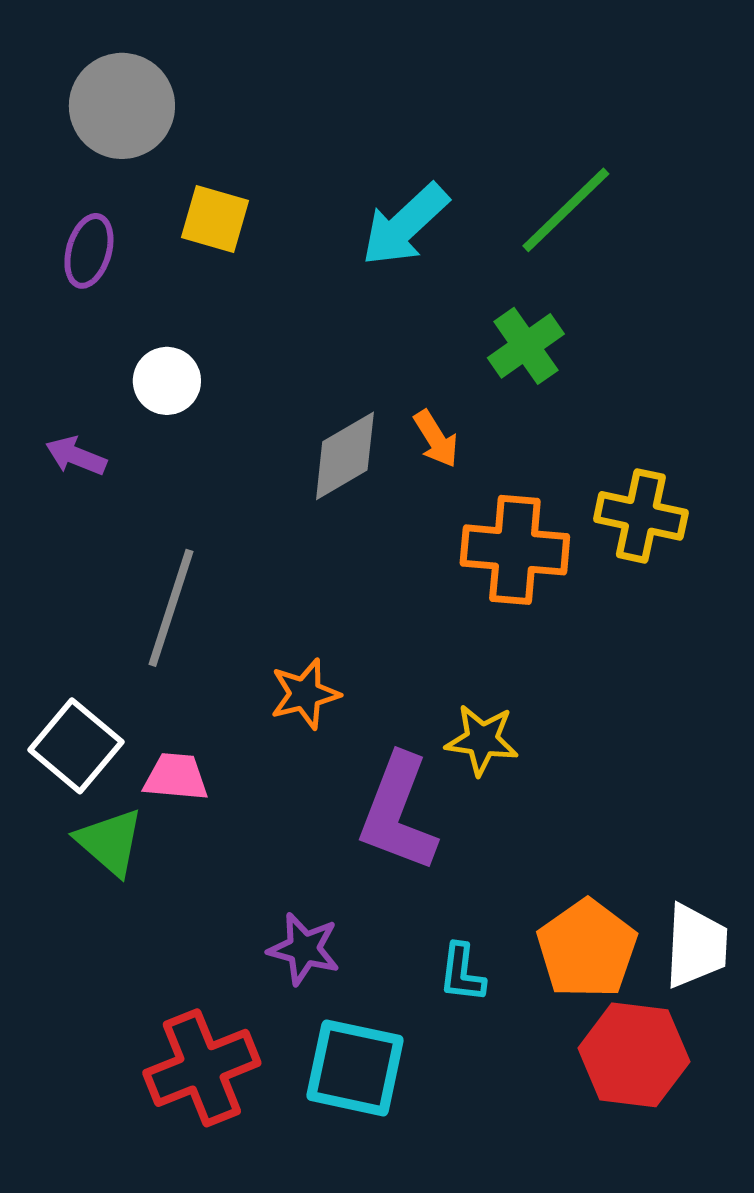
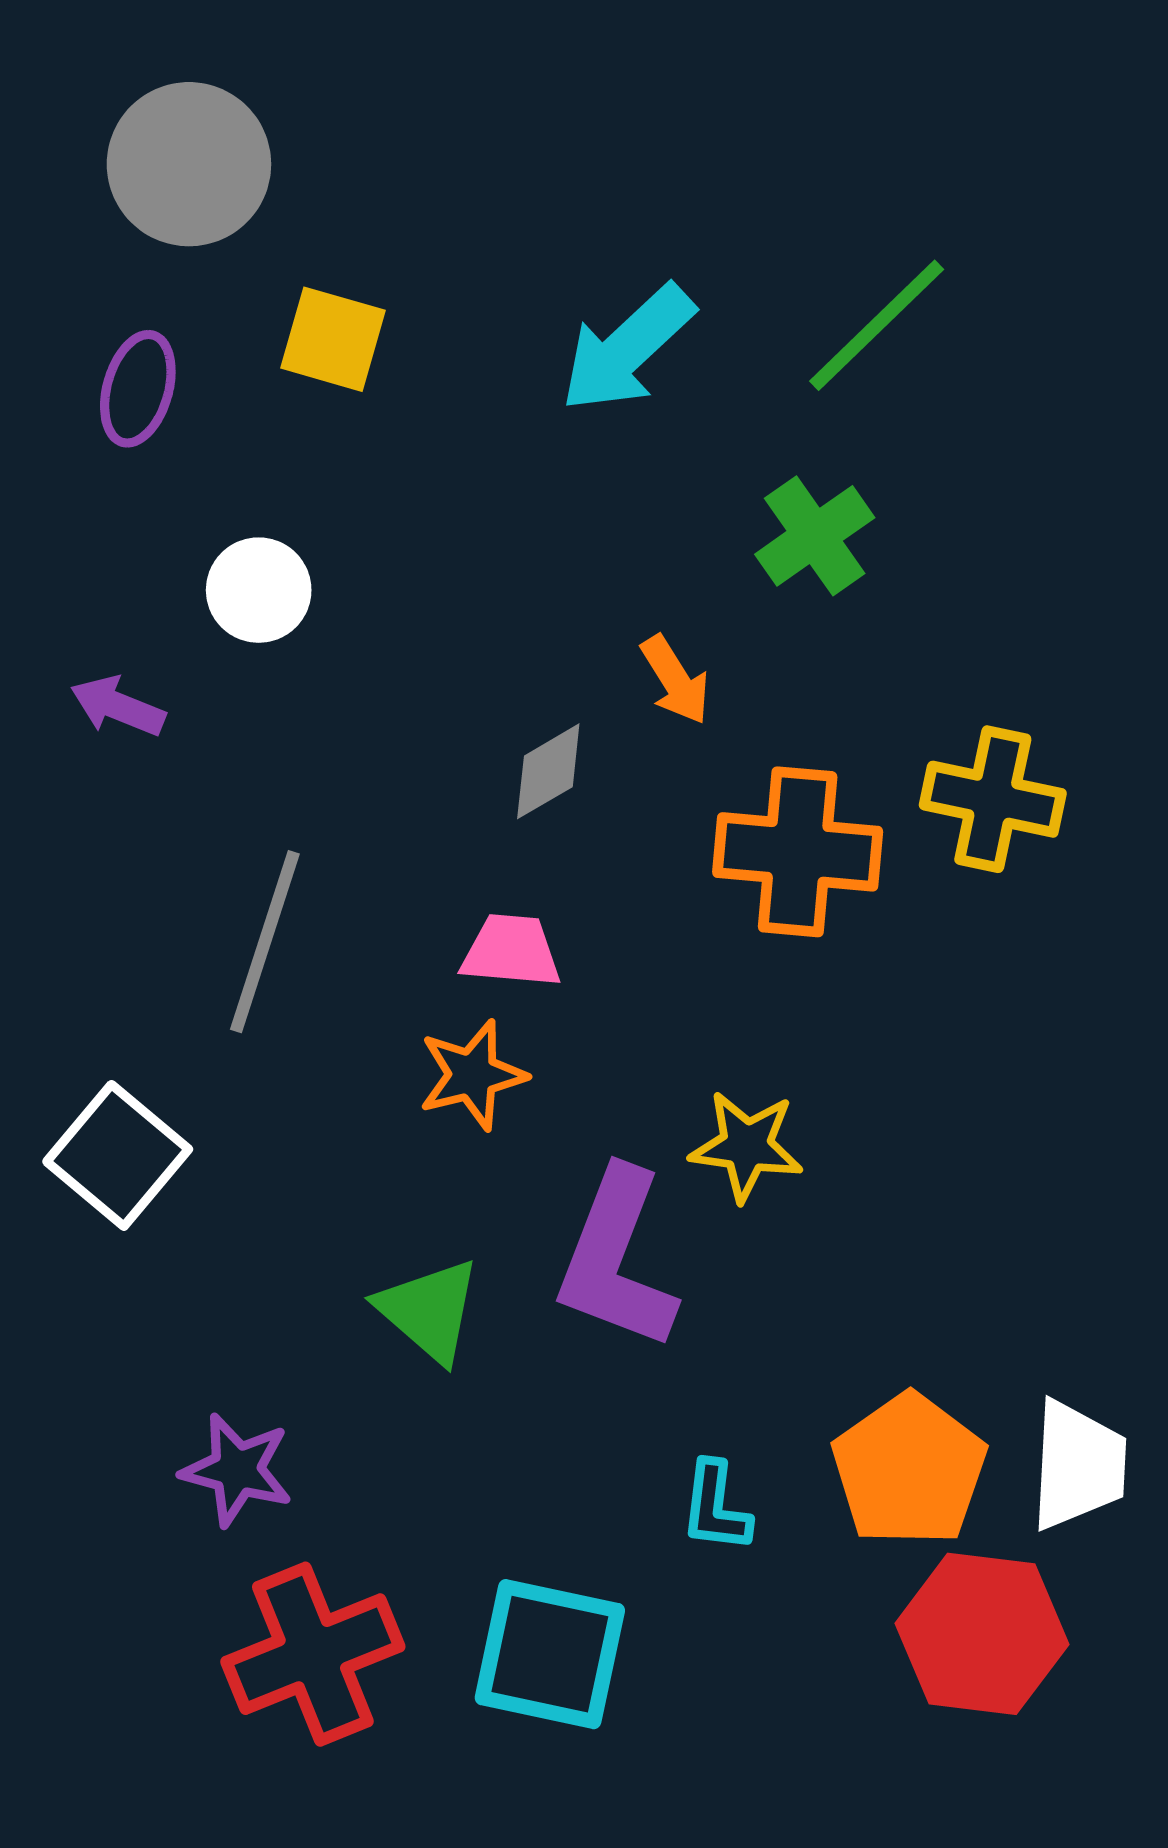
gray diamond: (345, 456) -> (548, 771), moved, size x0.7
pink trapezoid: (176, 777) -> (511, 951), moved
green triangle: (110, 842) -> (429, 1310), moved
purple star: (304, 949) -> (237, 1470), moved

